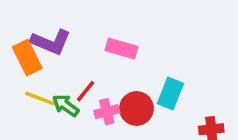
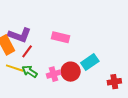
red line: (86, 91) -> (27, 51), moved
cyan rectangle: (170, 93) -> (90, 62), turned 36

